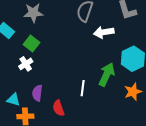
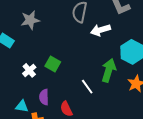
green square: (31, 44) -> (53, 64), moved
white line: (83, 88) -> (87, 87), turned -35

